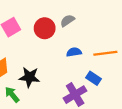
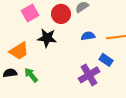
black star: (29, 77) -> (47, 38), moved

